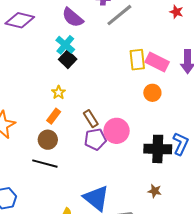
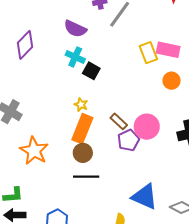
purple diamond: (20, 20) -> (25, 45), turned -44
black square: (68, 59) -> (91, 71), moved
orange rectangle: (54, 116) -> (82, 129), size x1.8

